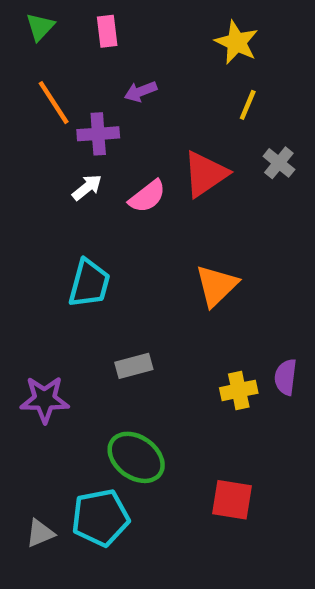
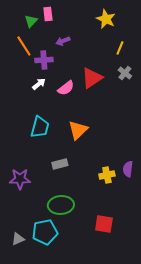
green triangle: (40, 27) -> (31, 21), moved
yellow line: (248, 105) -> (120, 48), moved
orange triangle: (216, 286) -> (78, 130), moved
green ellipse: (136, 457) -> (61, 205), turned -40

